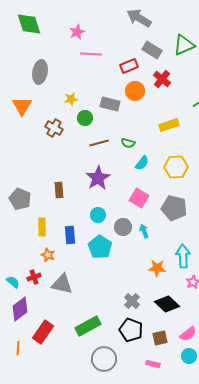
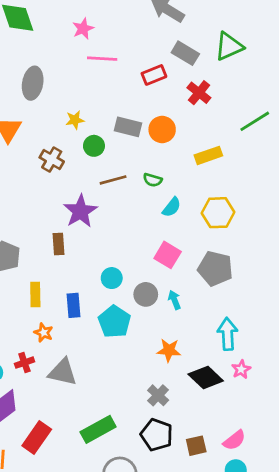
orange circle: (135, 91) -> (162, 129), moved
purple star: (98, 178) -> (80, 211), moved
orange star: (157, 268) -> (169, 350), moved
black diamond: (167, 304) -> (206, 378), moved

